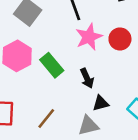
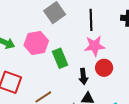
red circle: (120, 39) -> (104, 68), moved

